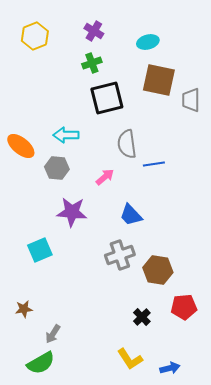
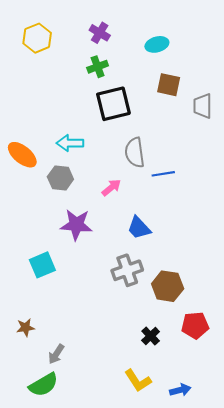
brown square: (159, 80) -> (169, 85), size x0.7

